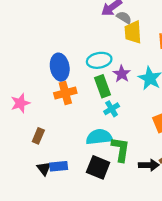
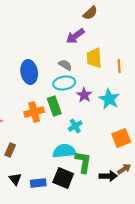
gray semicircle: (124, 18) -> (65, 65), moved
blue ellipse: (60, 67) -> (29, 72), moved
green rectangle: (103, 86) -> (54, 106), moved
blue rectangle: (59, 166) -> (38, 183), moved

